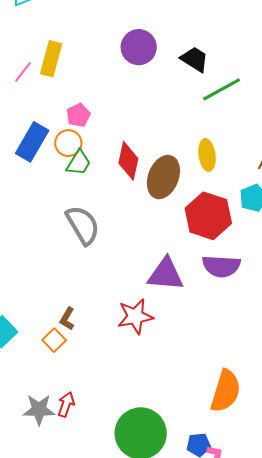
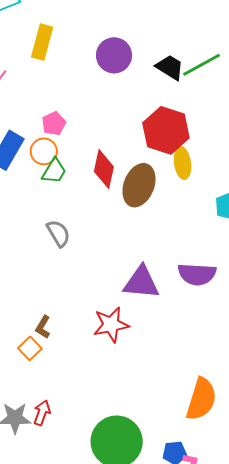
yellow rectangle: (51, 59) -> (42, 42), moved
green line: (222, 89) -> (202, 65), moved
red hexagon: (208, 216) -> (166, 130), moved
gray semicircle: (83, 225) -> (58, 233), size x0.7

